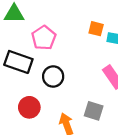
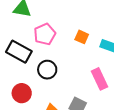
orange square: (96, 29) -> (82, 37), moved

